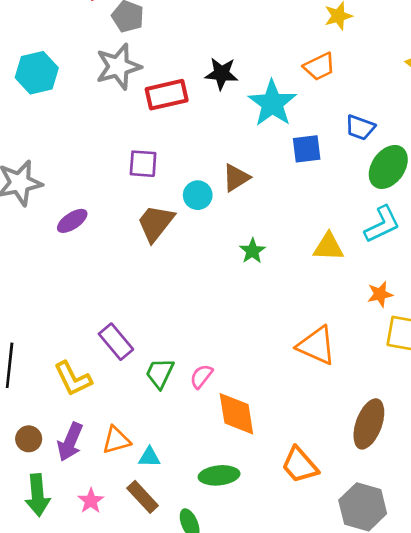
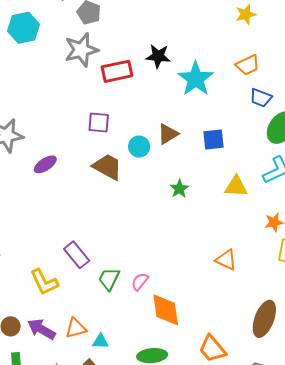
orange trapezoid: (319, 67) -> (248, 65), moved
cyan hexagon: (37, 73) -> (24, 28), moved
blue square: (307, 149) -> (214, 139), moved
brown trapezoid: (156, 223) -> (107, 167), turned 80
orange triangle: (317, 345) -> (226, 260), size x0.7
purple arrow: (70, 442) -> (41, 329), turned 96

